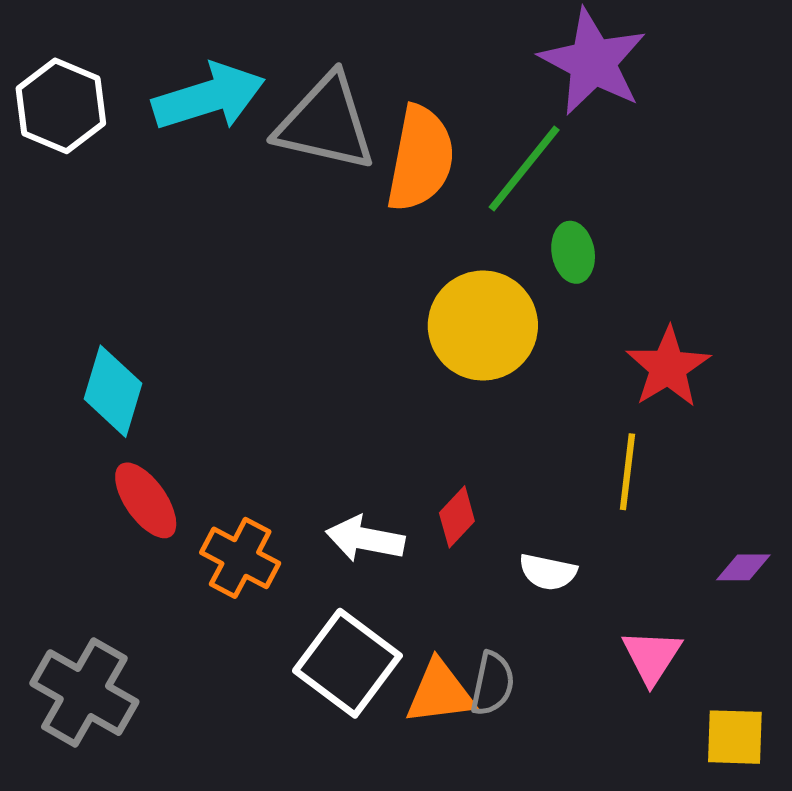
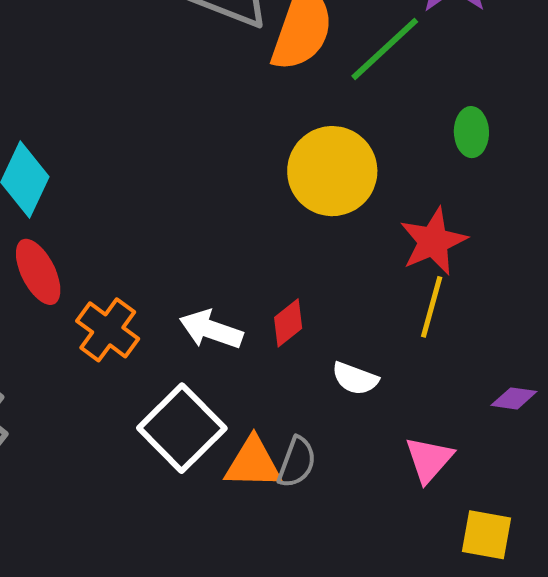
green ellipse: (573, 252) -> (471, 132), moved
red star: (668, 367) -> (433, 241), moved

